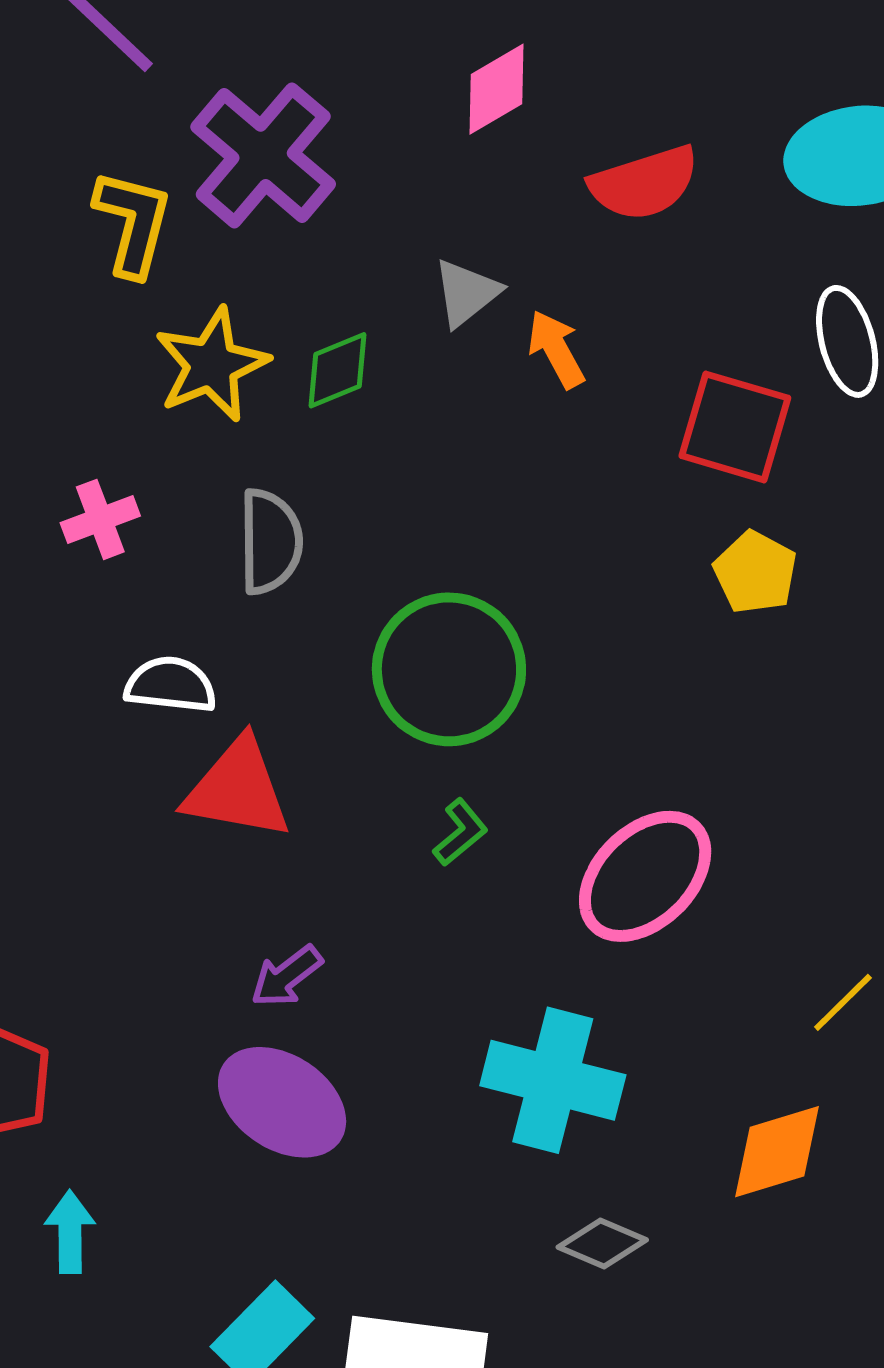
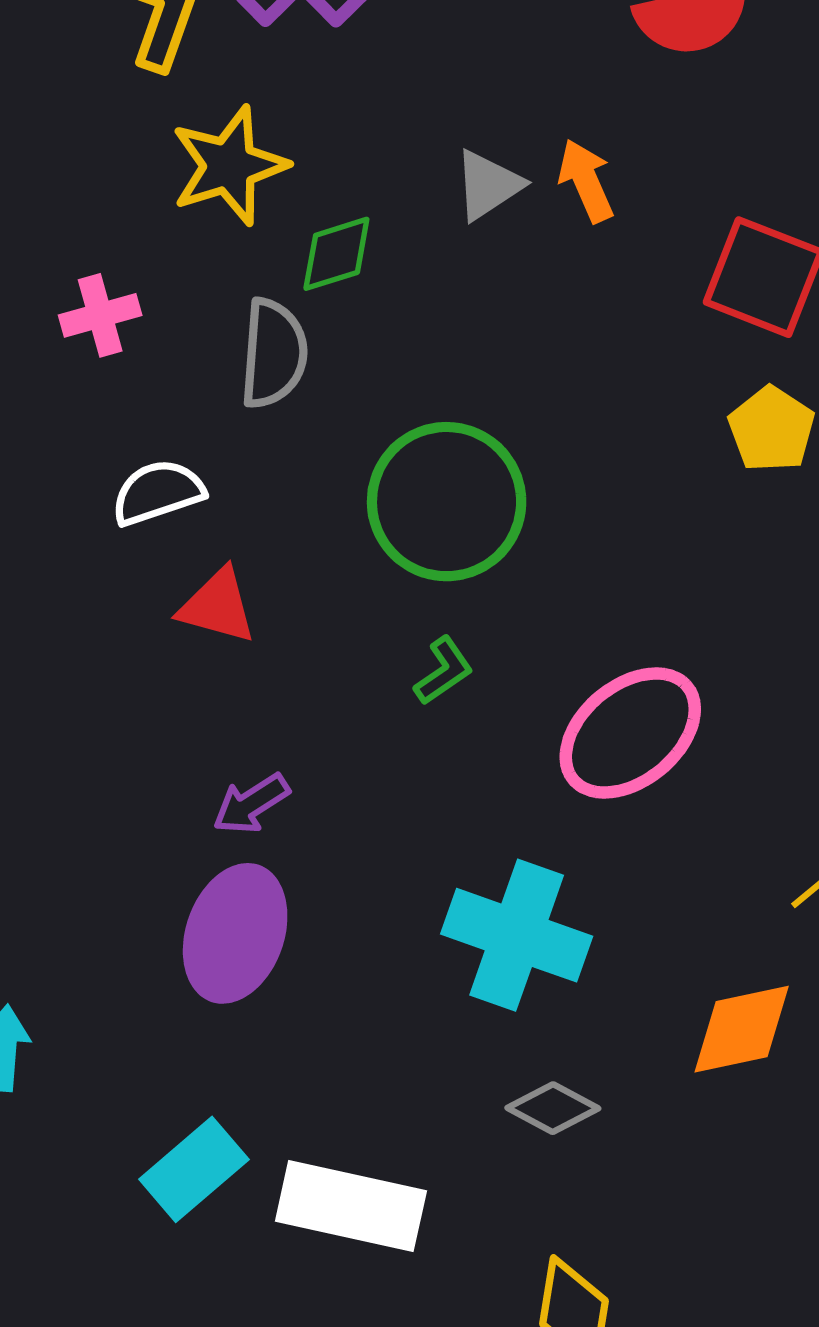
gray triangle: (466, 293) -> (488, 185), moved
green diamond: (338, 370) -> (336, 254), moved
white semicircle: (171, 685) -> (158, 492), turned -30
red triangle: (238, 789) -> (217, 606), size x0.7
purple ellipse: (282, 1102) -> (235, 933), turned 71

